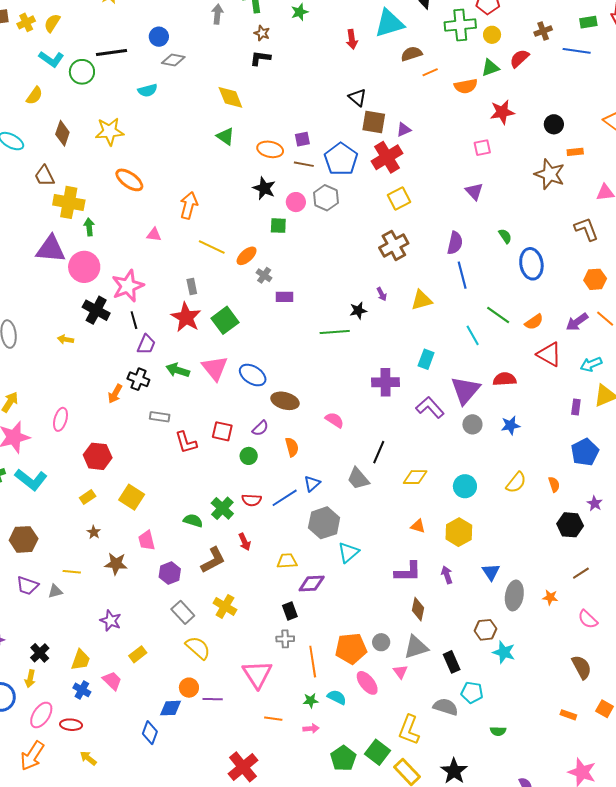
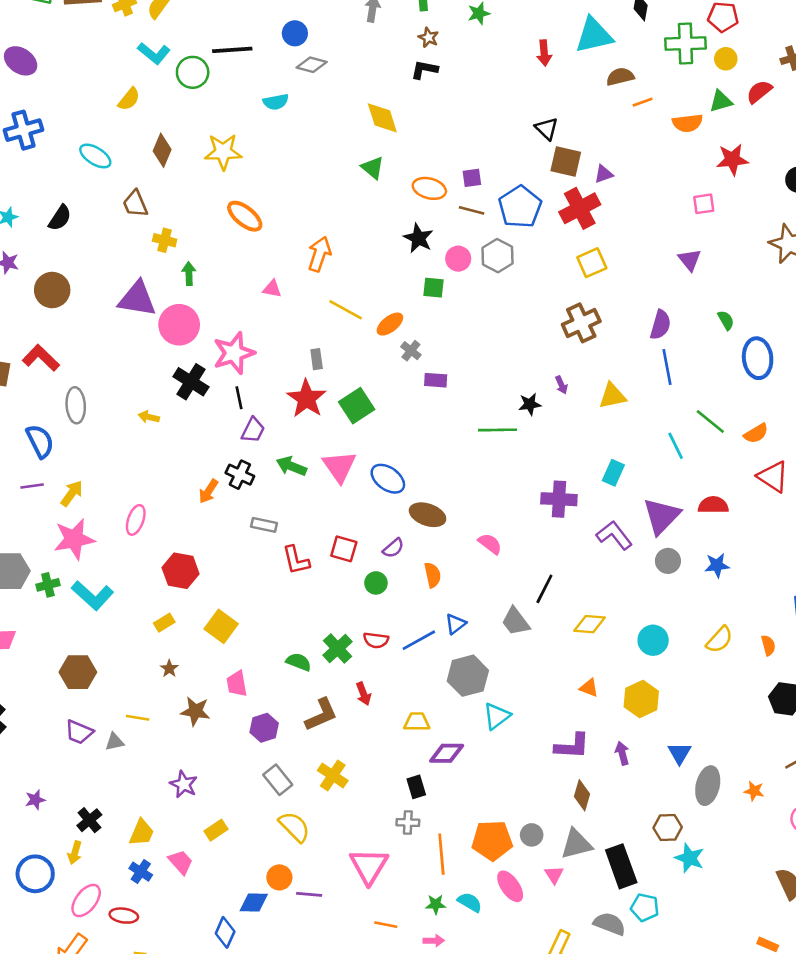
yellow cross: (69, 202) -> (165, 240), size x0.6
black rectangle: (452, 662) -> (621, 866), size x1.5

